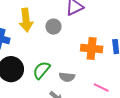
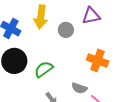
gray semicircle: (67, 77) -> (79, 88), moved

